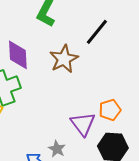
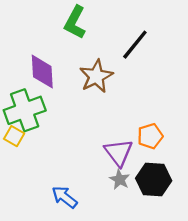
gray star: (57, 149) -> (120, 180), moved

